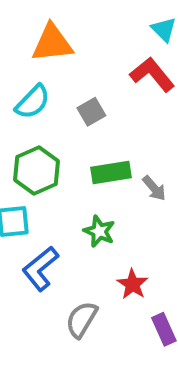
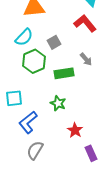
green hexagon: (36, 171) -> (34, 61), moved
gray arrow: (154, 188) -> (86, 59), moved
gray semicircle: (82, 320) -> (35, 150), moved

